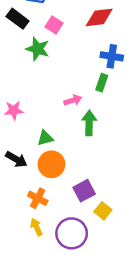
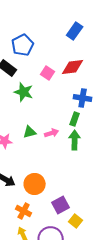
pink square: (54, 25) -> (48, 73), moved
green arrow: (89, 123) -> (75, 140), moved
green triangle: (45, 138) -> (30, 132), moved

